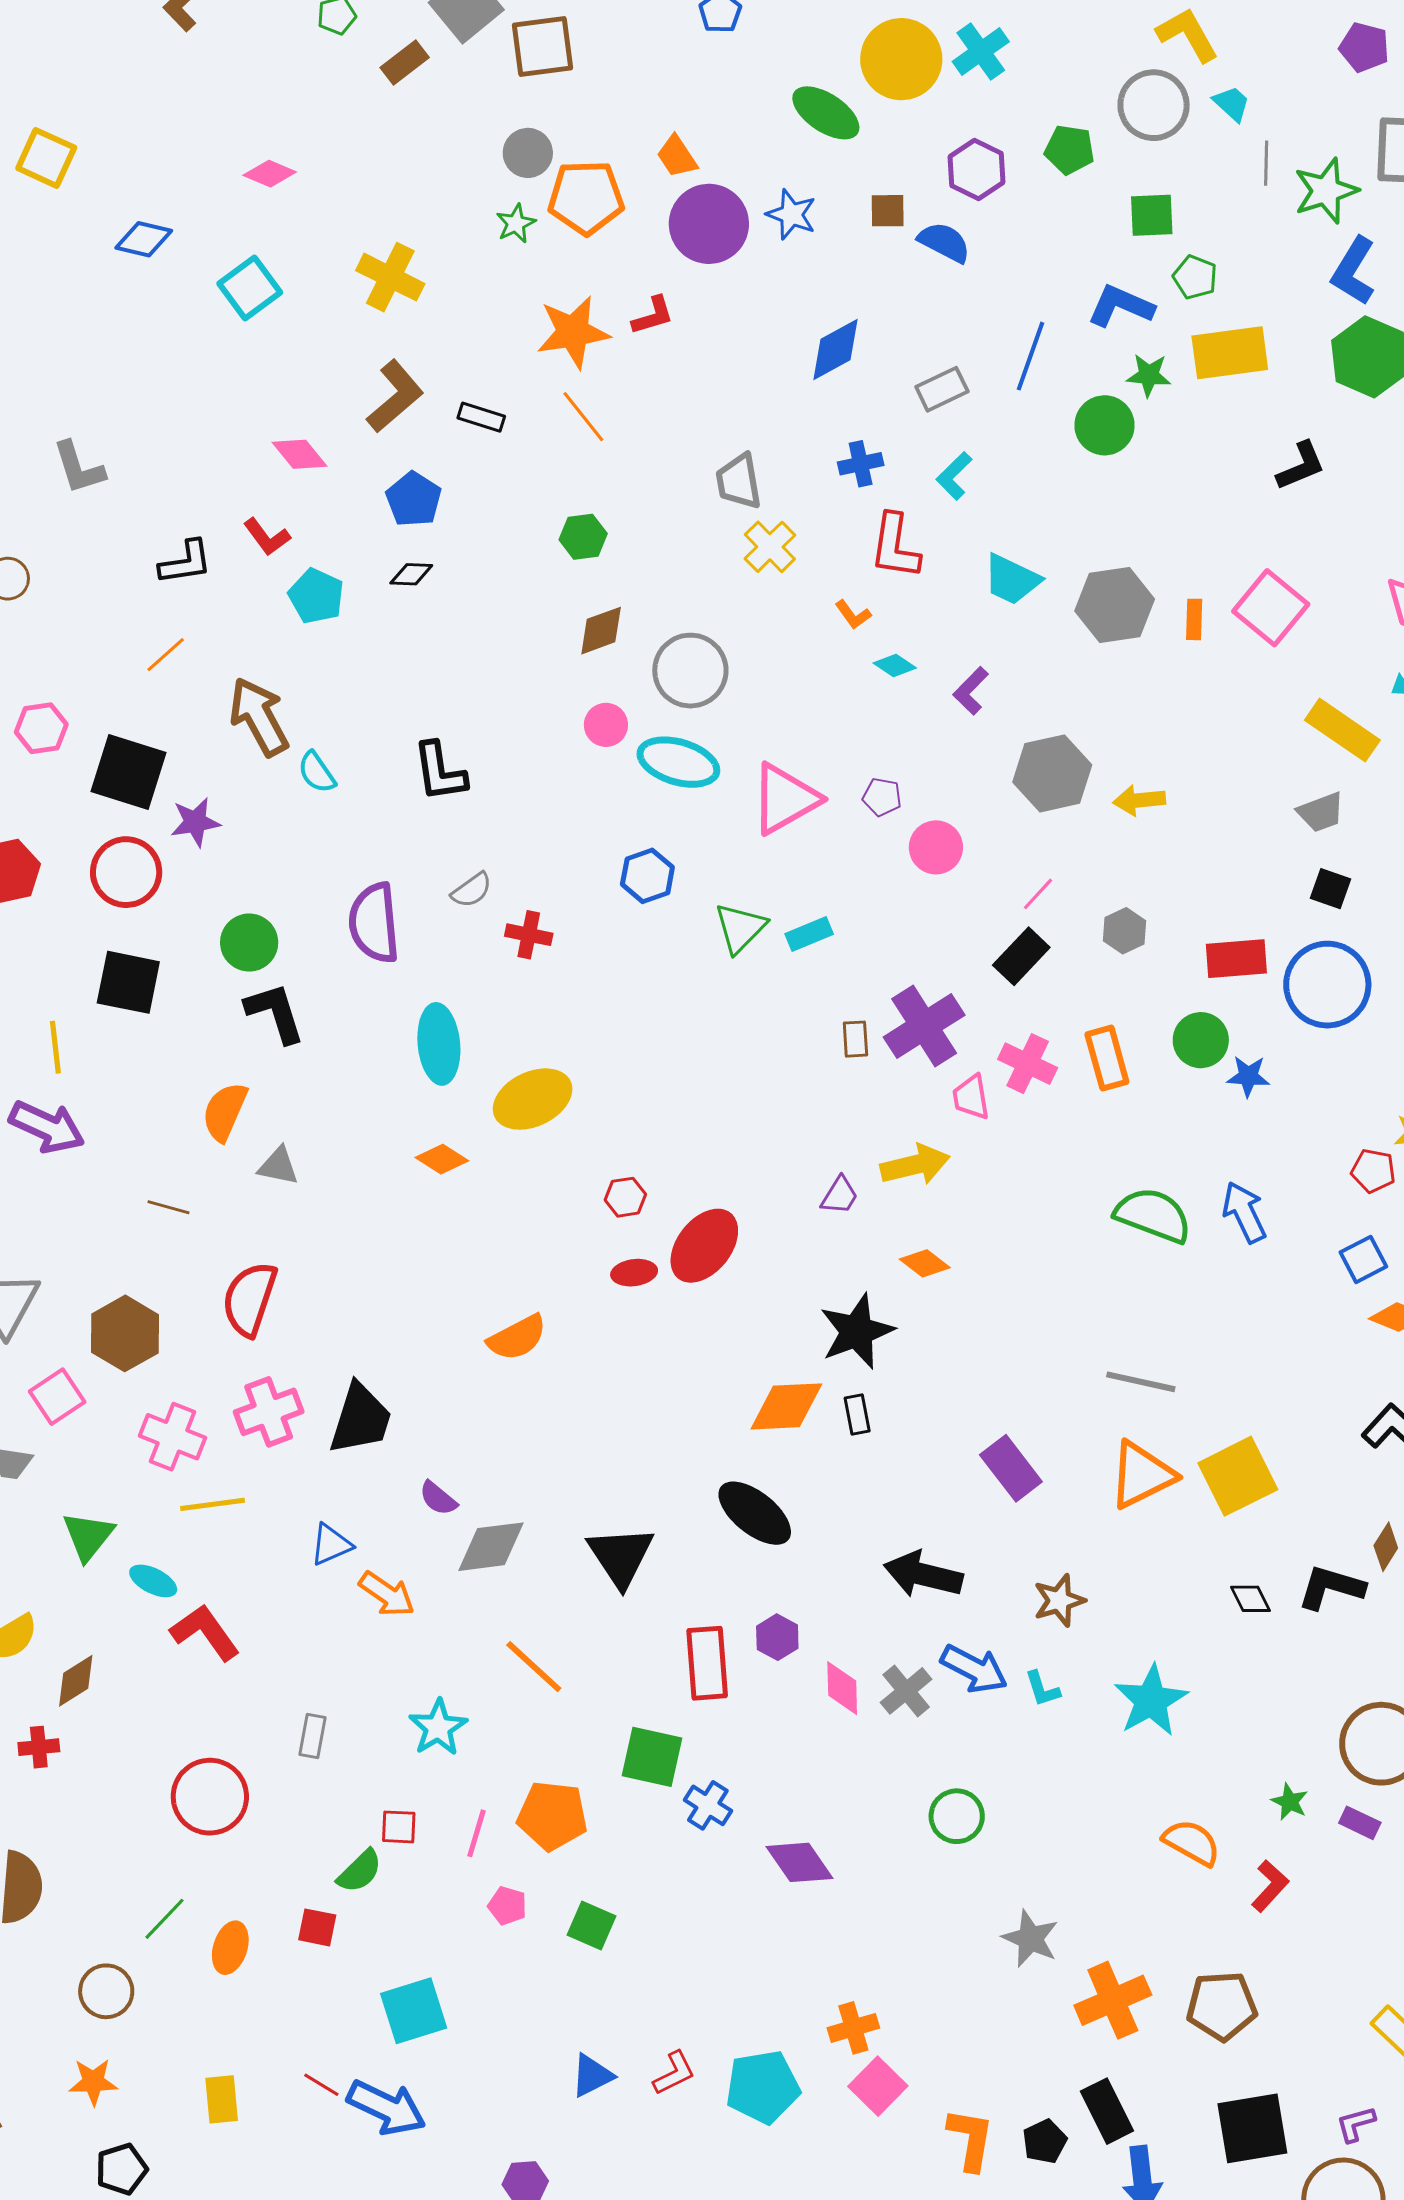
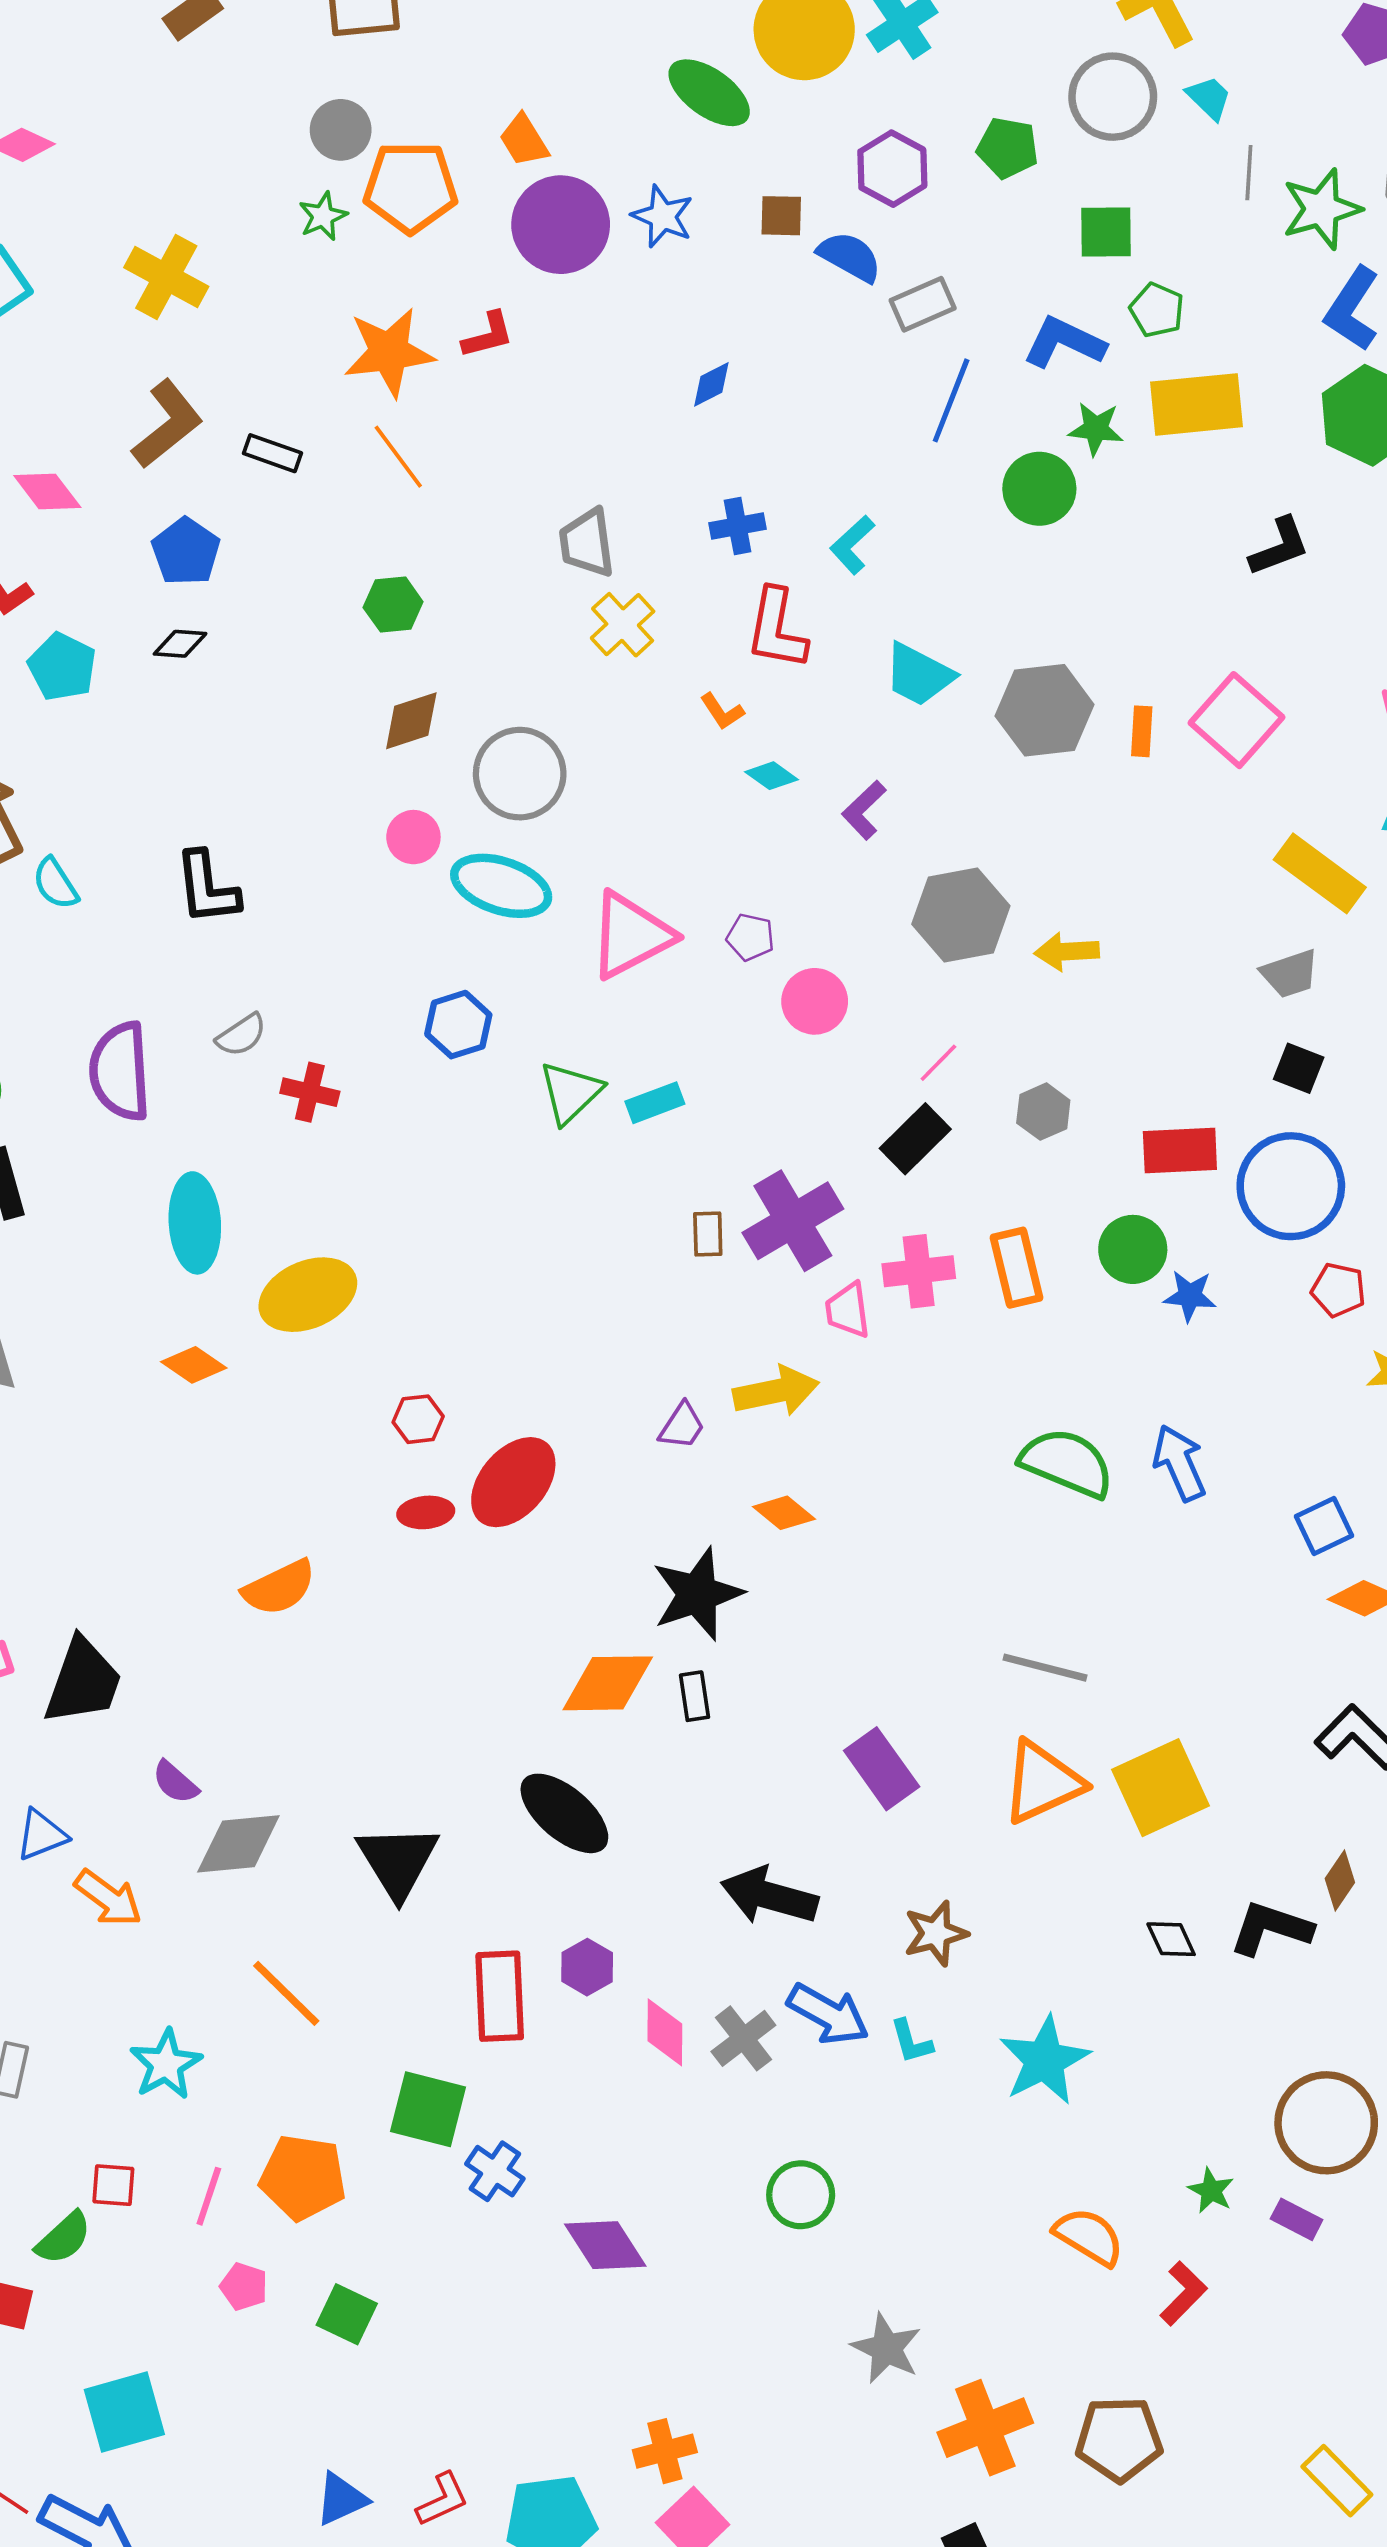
blue diamond: (836, 350) -> (711, 384), size x0.6
gray rectangle: (942, 389) -> (923, 304), moved
pink cross: (1028, 1064) -> (919, 1271), turned -34
red pentagon: (1373, 1171) -> (1338, 1290), moved

